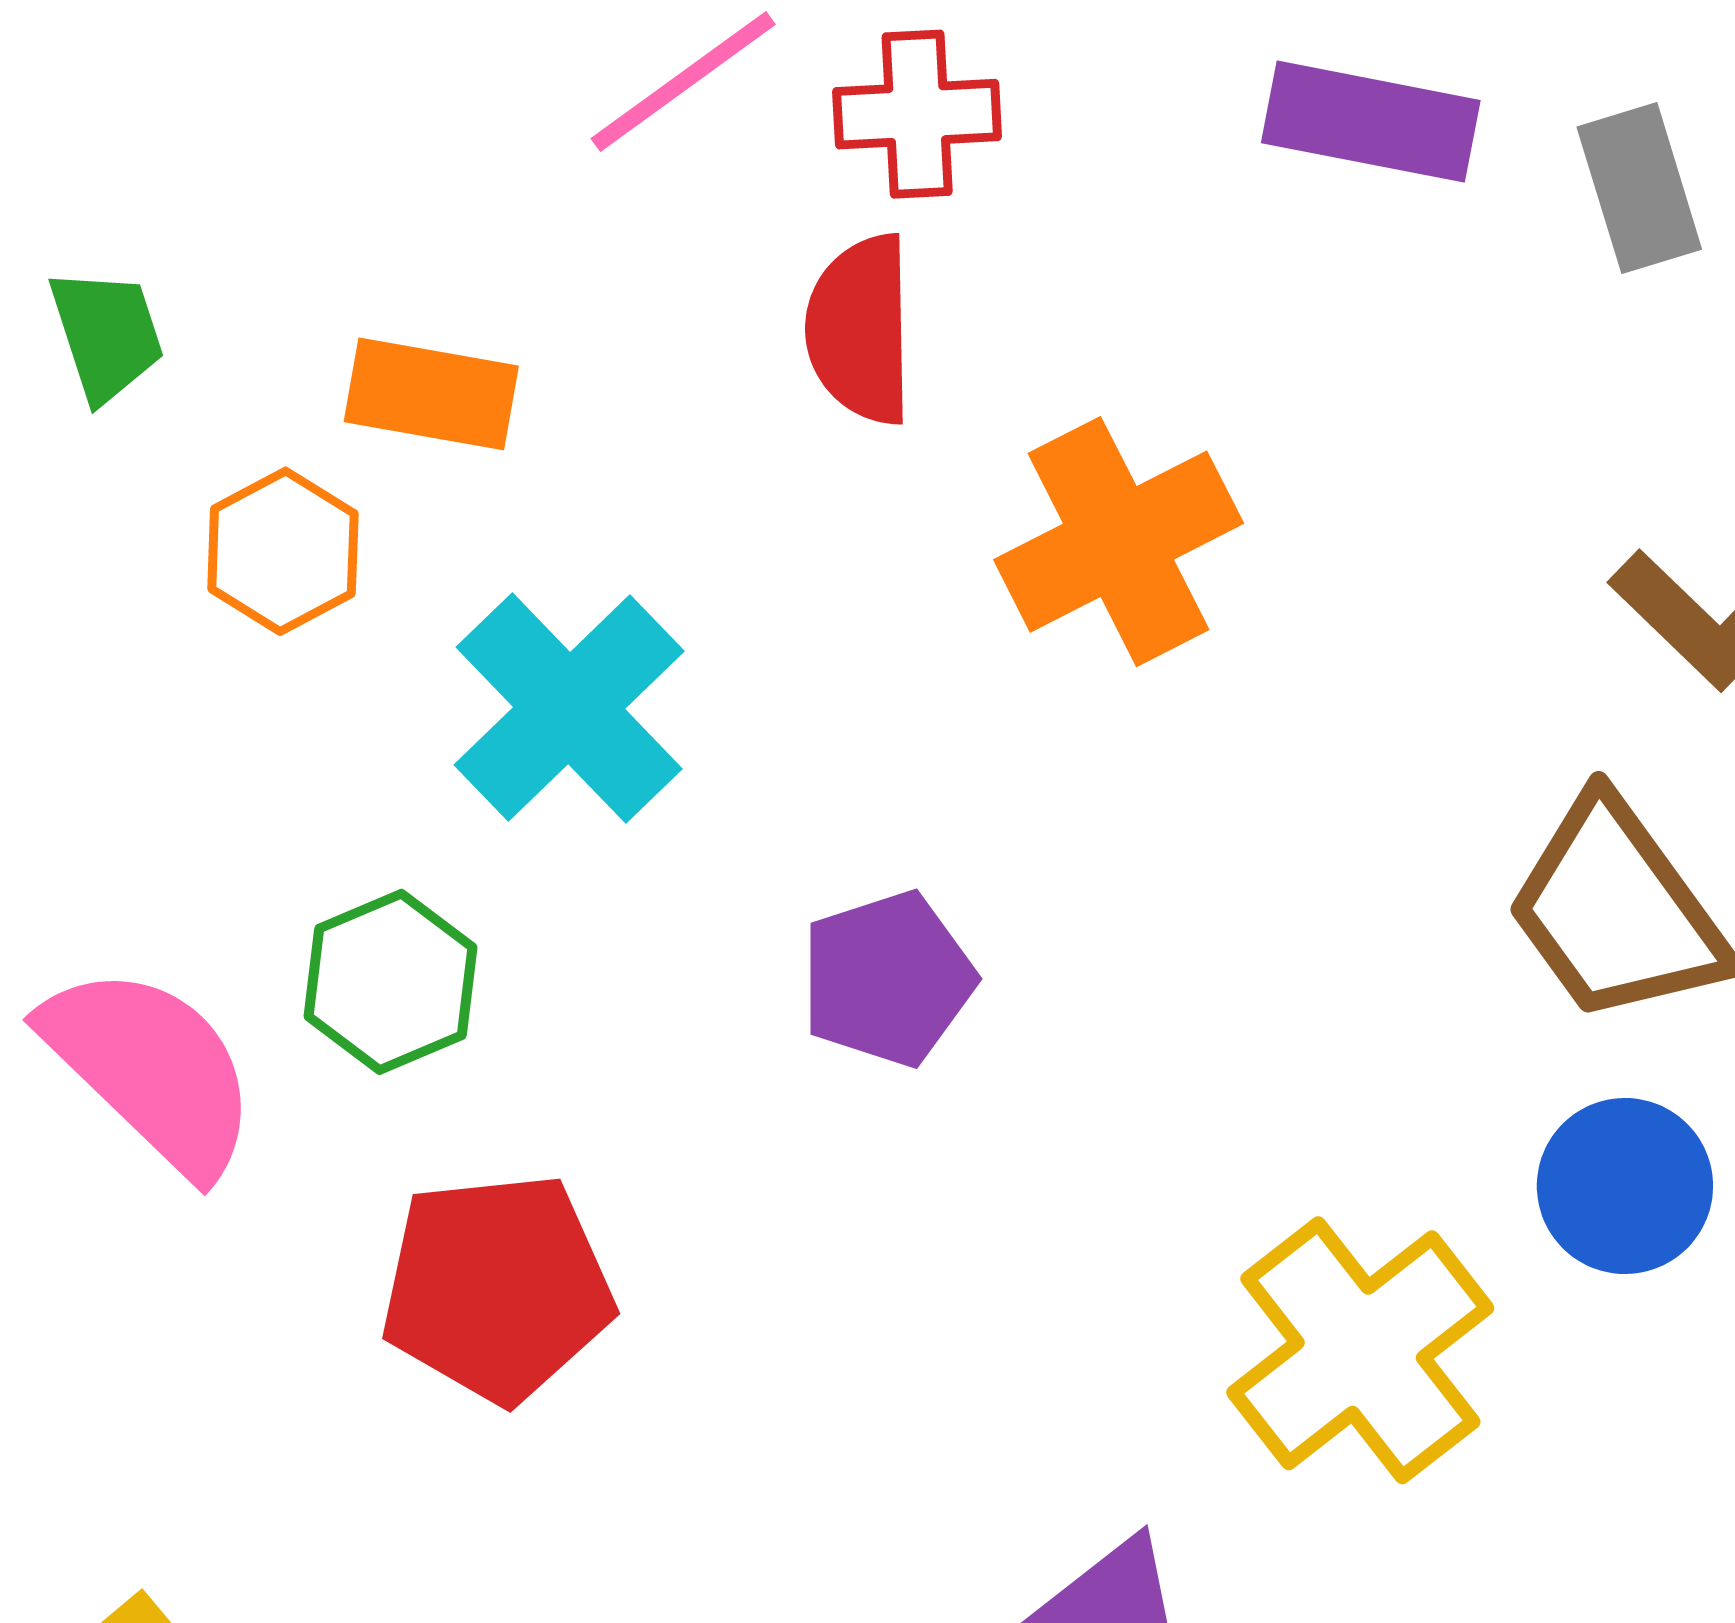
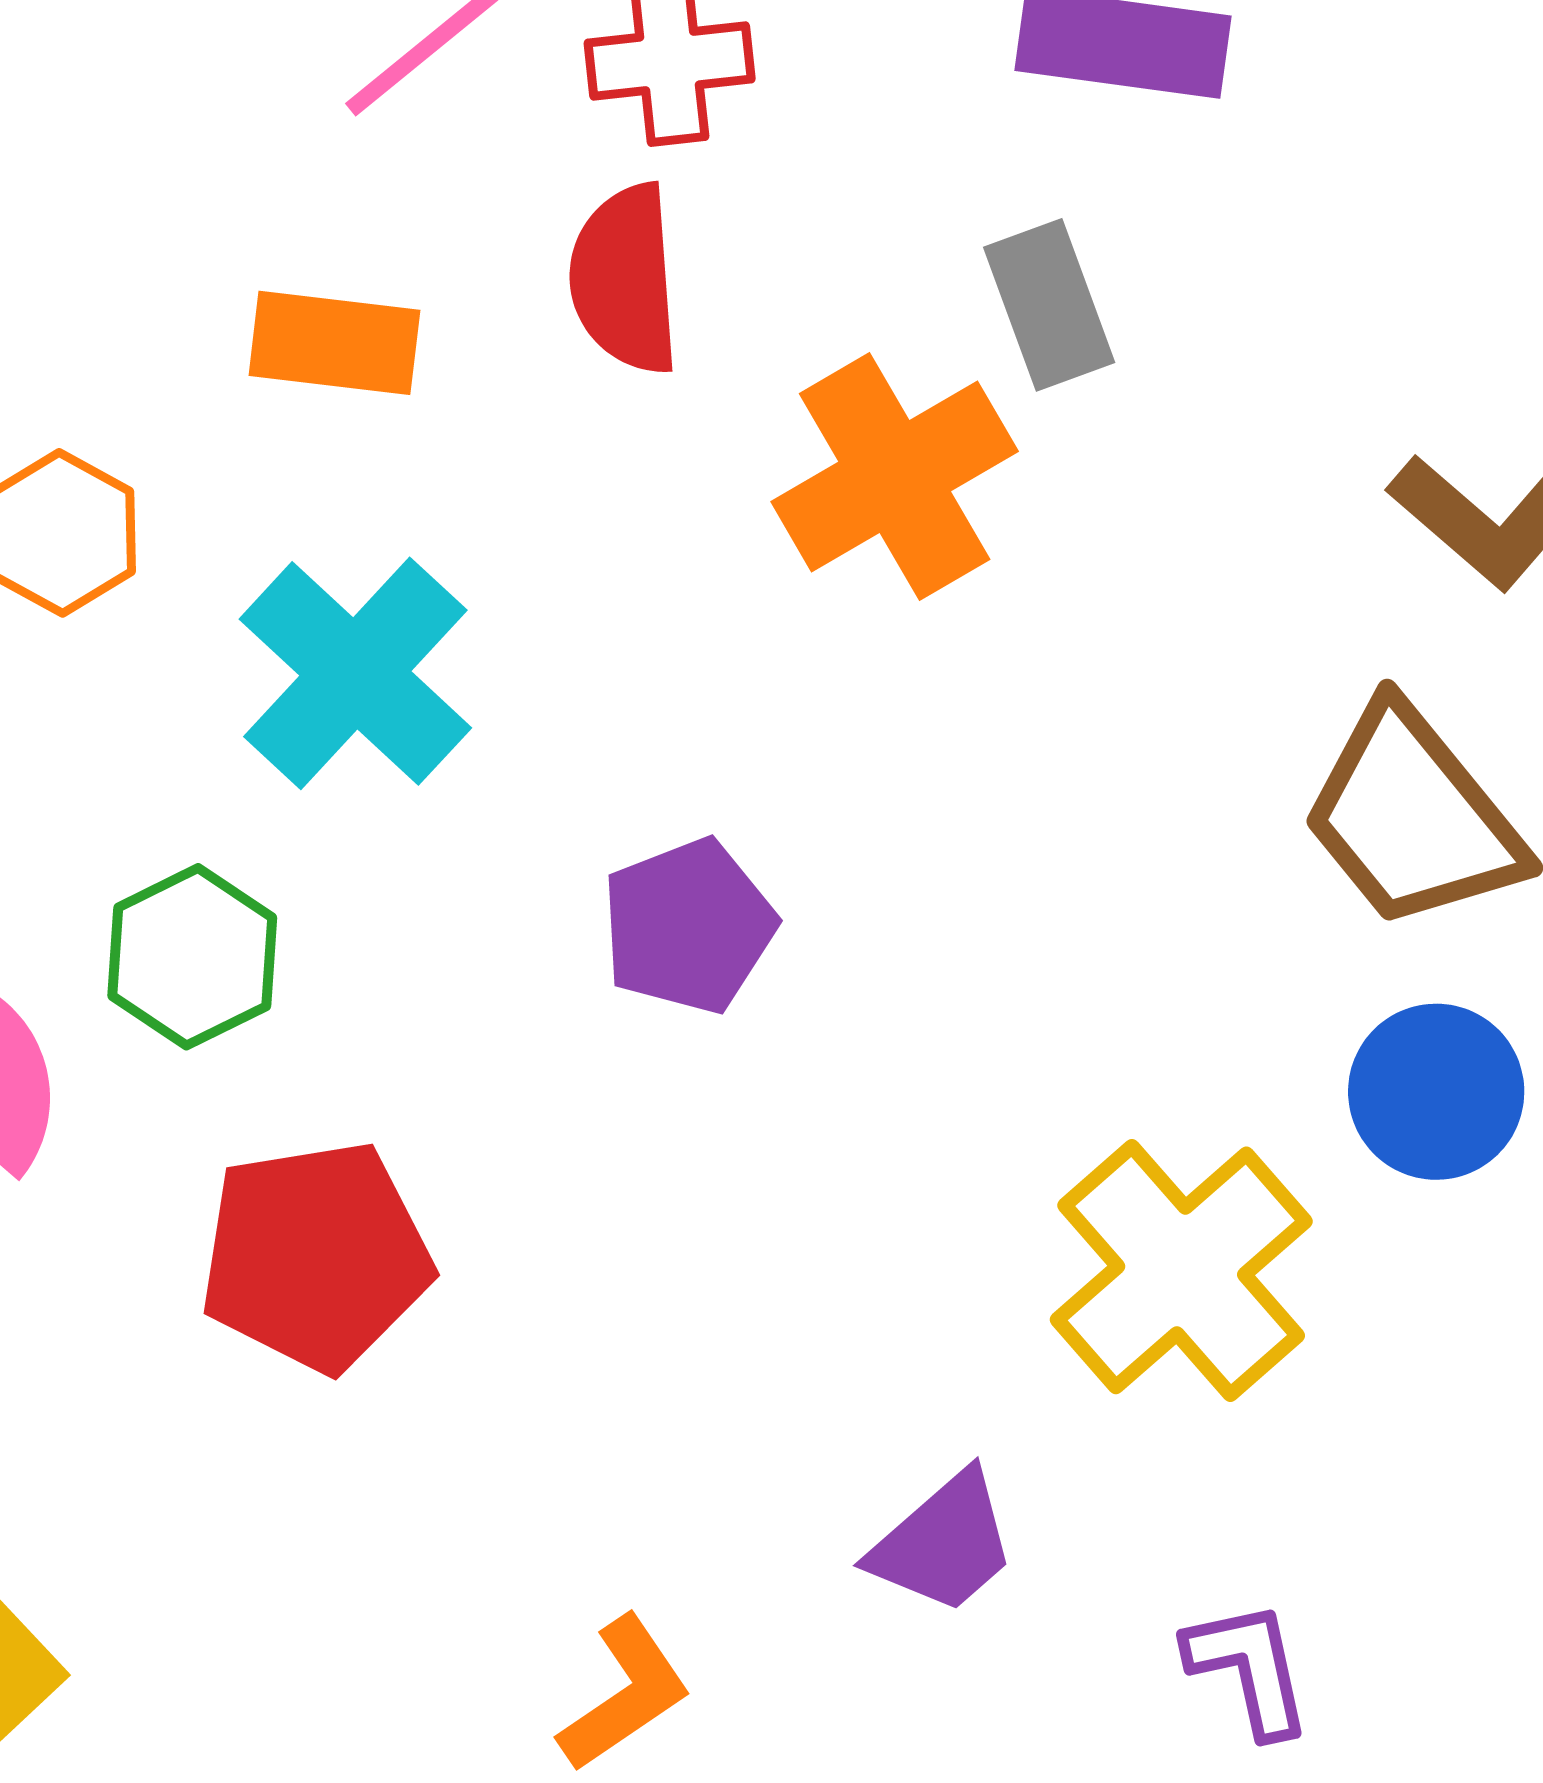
gray rectangle: (1639, 188) -> (1049, 305), moved
orange rectangle: (431, 394) -> (334, 343), moved

